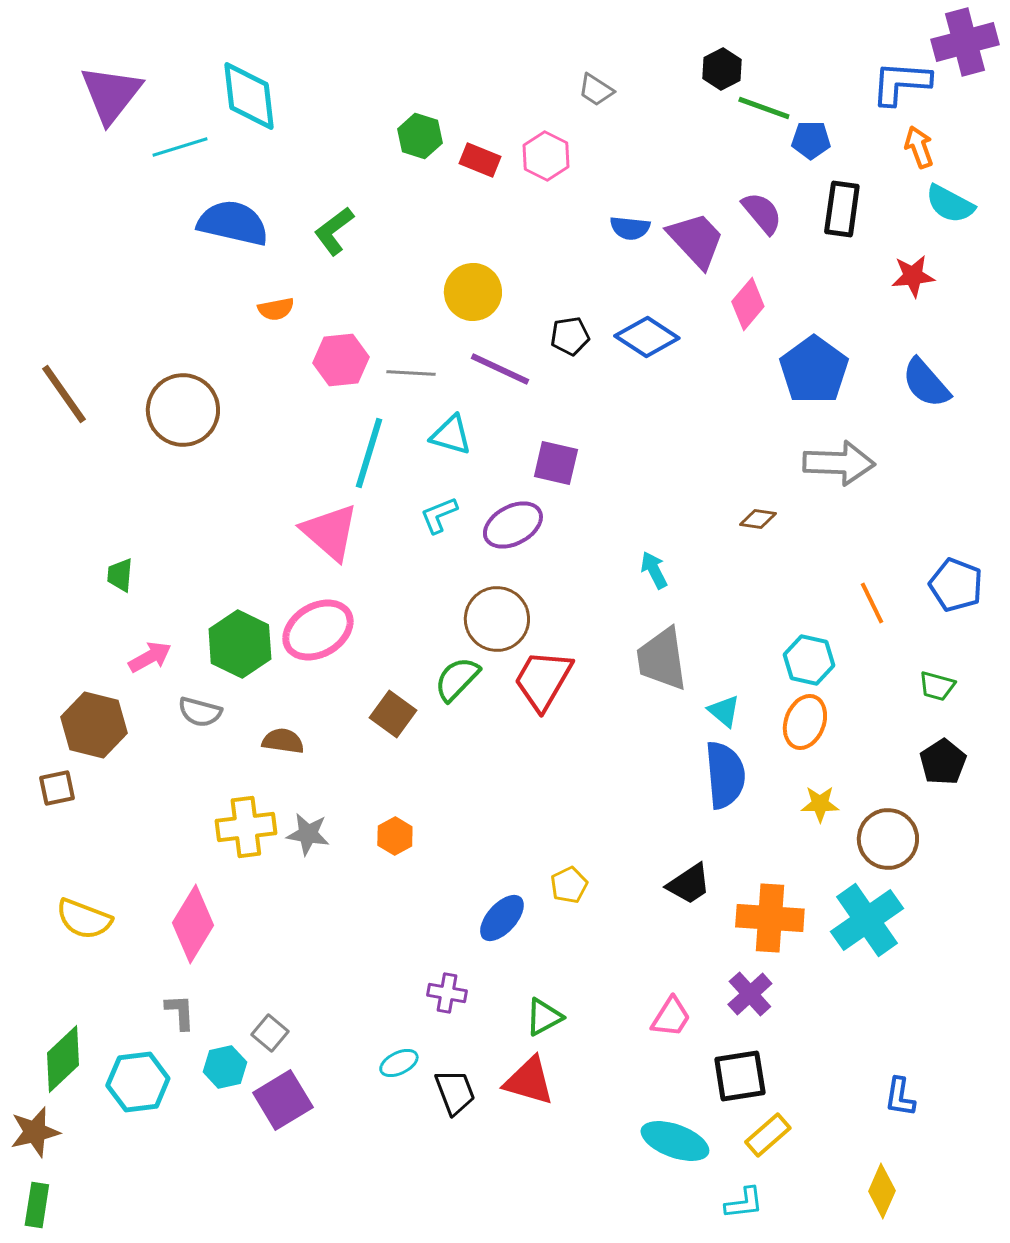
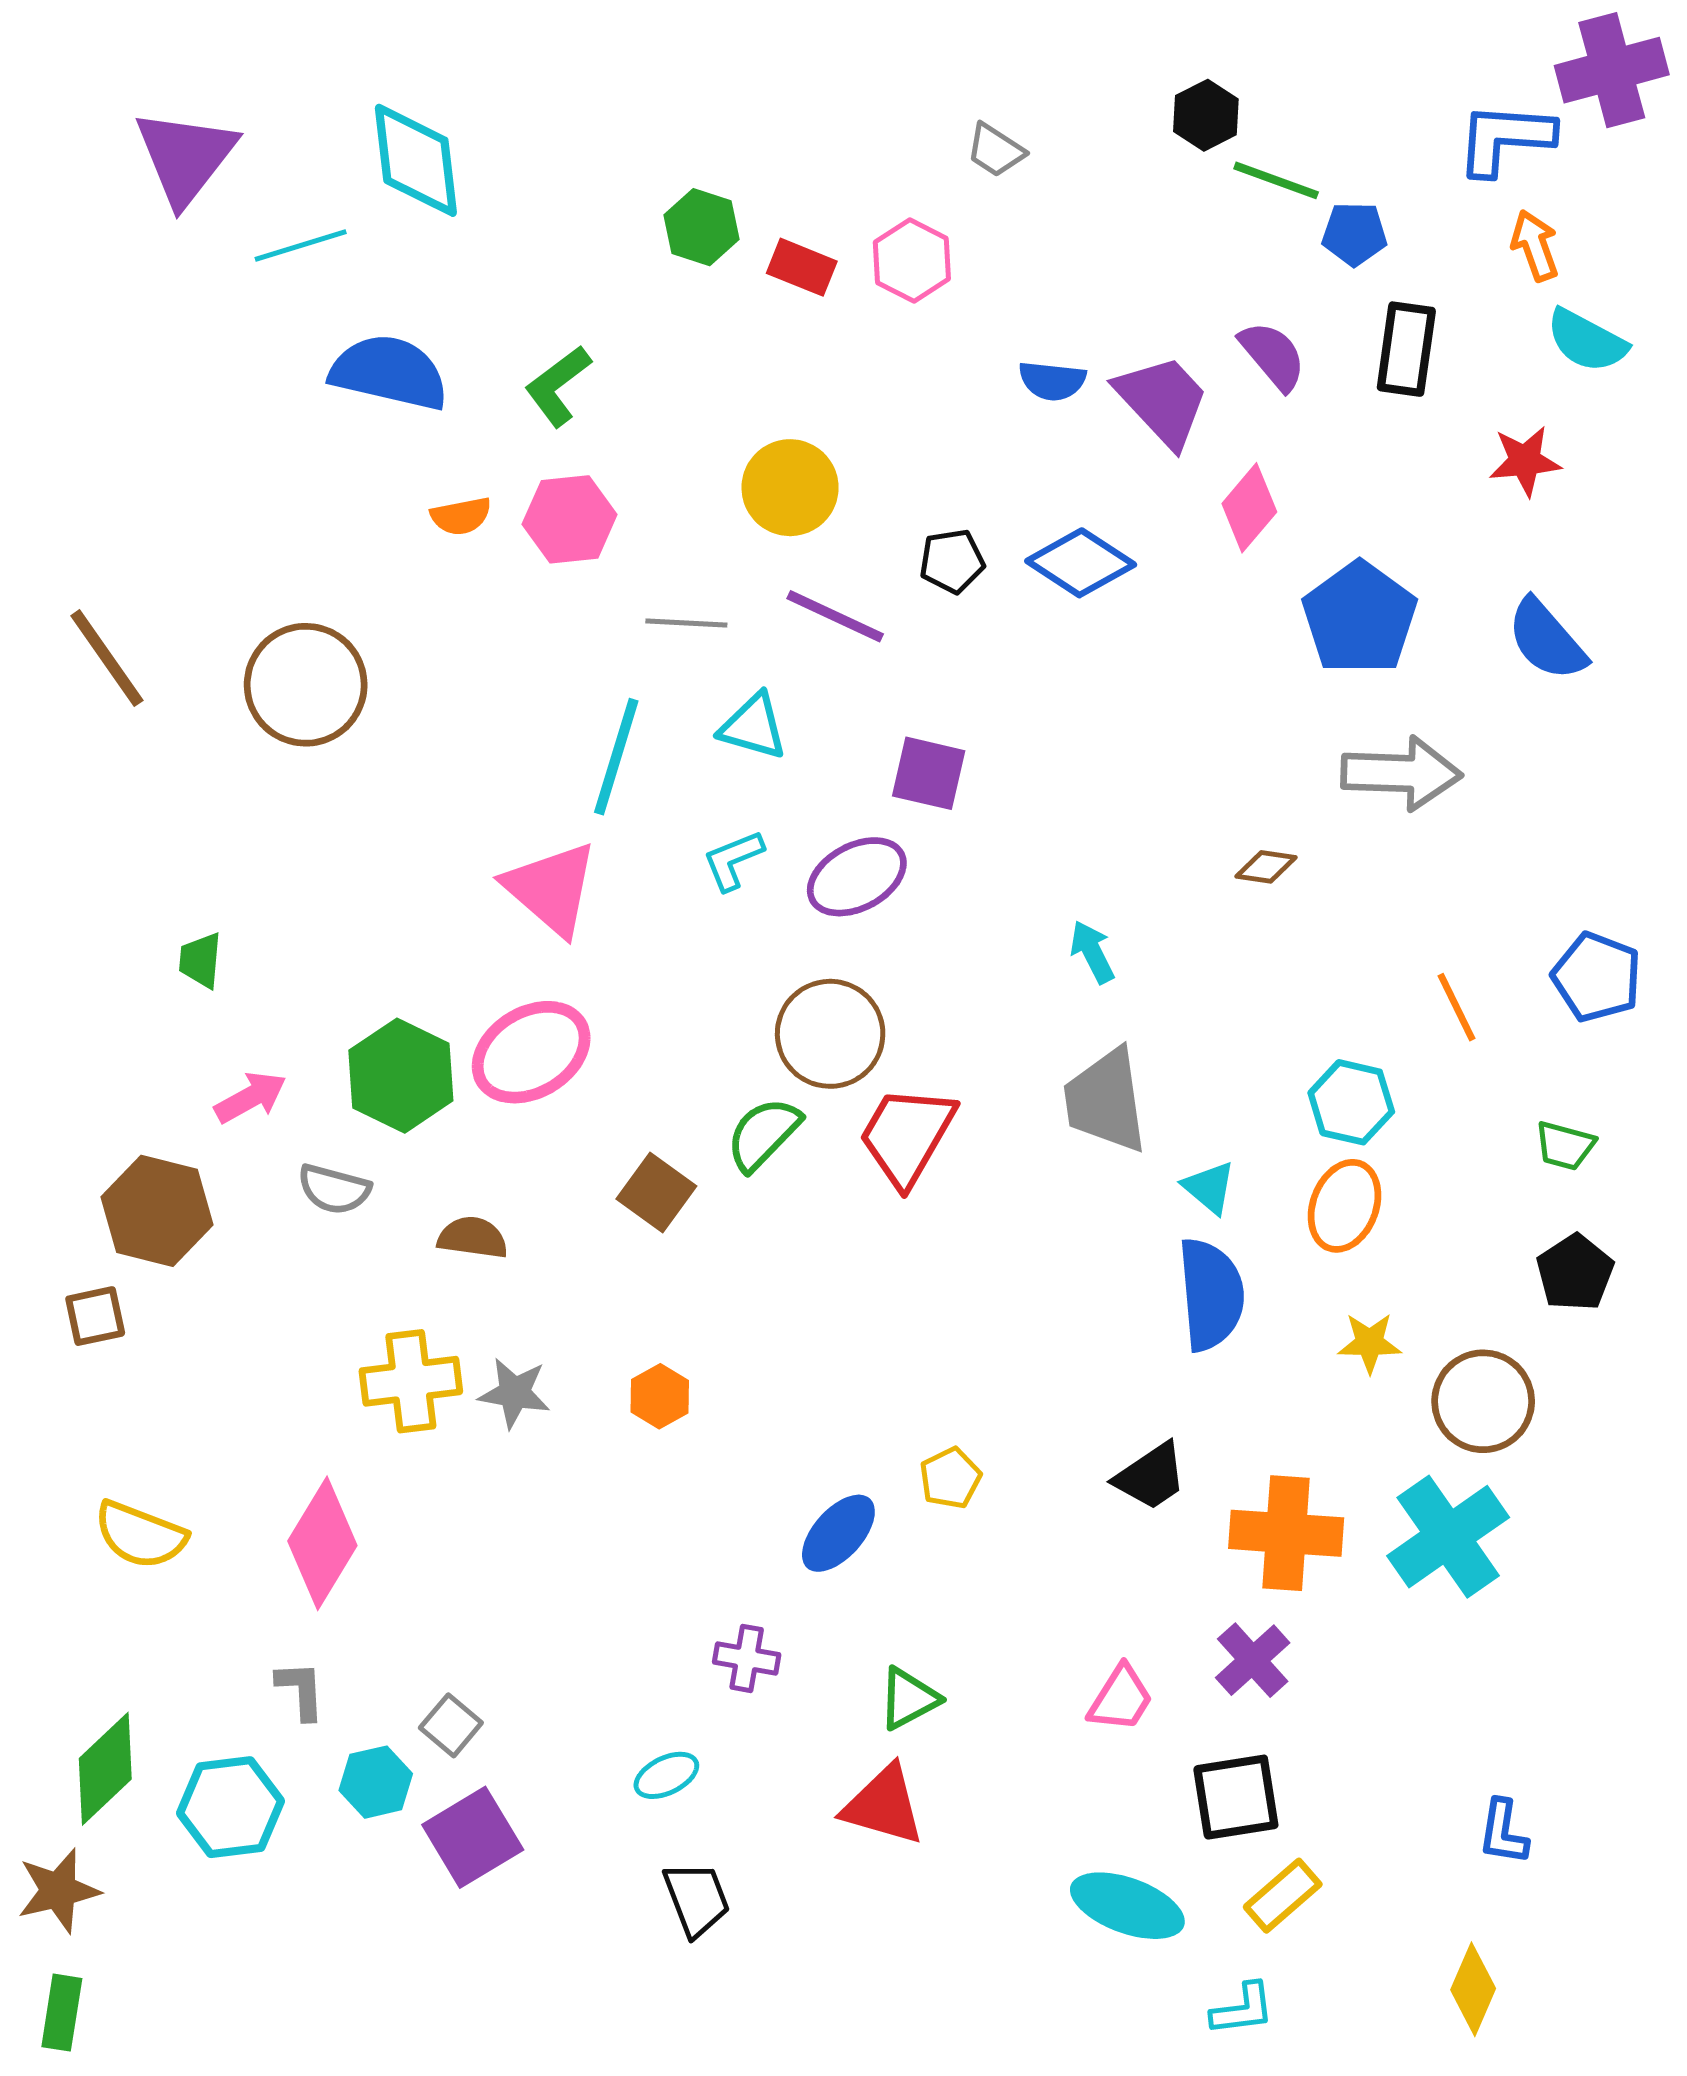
pink hexagon: (341, 360) -> (570, 519), moved
black trapezoid: (455, 1092) -> (696, 1899), moved

